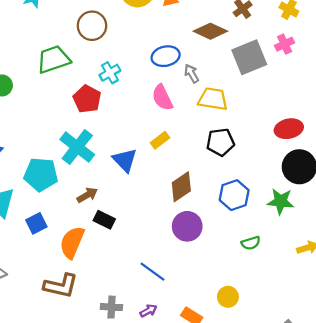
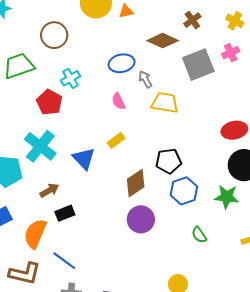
pink semicircle: (162, 98) -> (118, 101), size x0.7
black pentagon: (220, 142) -> (169, 161), moved
black rectangle: (104, 220) -> (65, 213), turned -48
green semicircle: (251, 243) -> (199, 235), turned 72
blue line: (152, 272) -> (64, 261), moved

